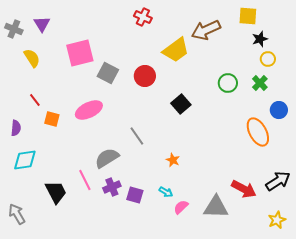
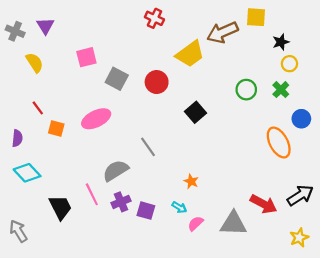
yellow square: (248, 16) -> (256, 17), moved
pink square: (80, 53) -> (86, 57), size x0.7
cyan diamond: (25, 160) -> (27, 173), turned 55
orange star: (173, 160) -> (191, 181), moved

